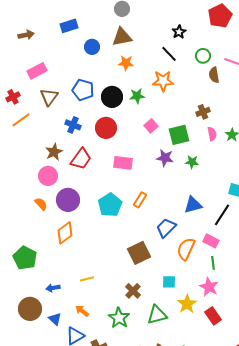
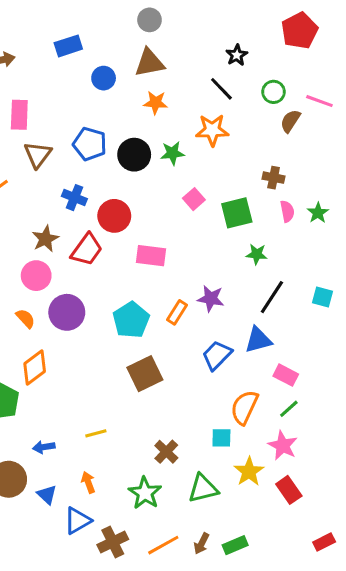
pink rectangle: (37, 71) -> (19, 115), turned -60
brown semicircle: (214, 75) -> (290, 121), turned 42
brown cross: (203, 112) -> (274, 178), turned 32
red circle: (106, 128) -> (114, 216), moved
purple star: (165, 158) -> (211, 299), moved
blue triangle: (193, 205) -> (258, 340), moved
black line: (222, 215) -> (272, 297), moved
orange diamond: (65, 233) -> (35, 367), moved
orange semicircle: (186, 249) -> (244, 407), moved
brown square: (139, 253) -> (145, 374), moved
green line: (213, 263) -> (289, 409), turned 56
orange arrow: (82, 311) -> (88, 482), turned 32

